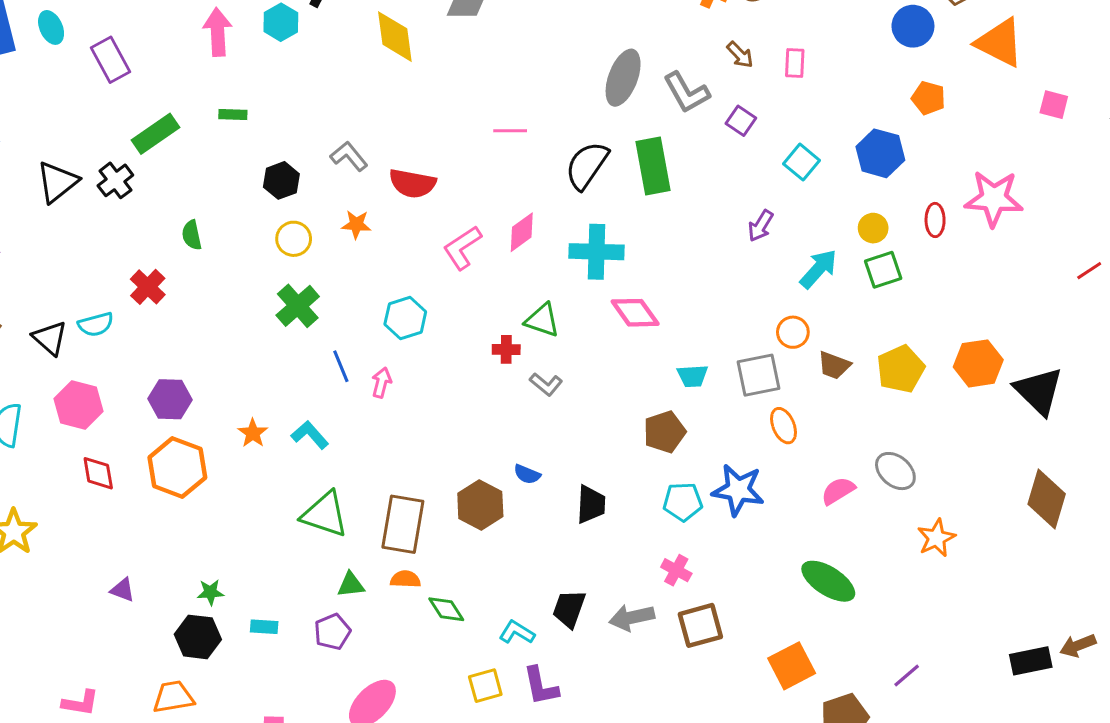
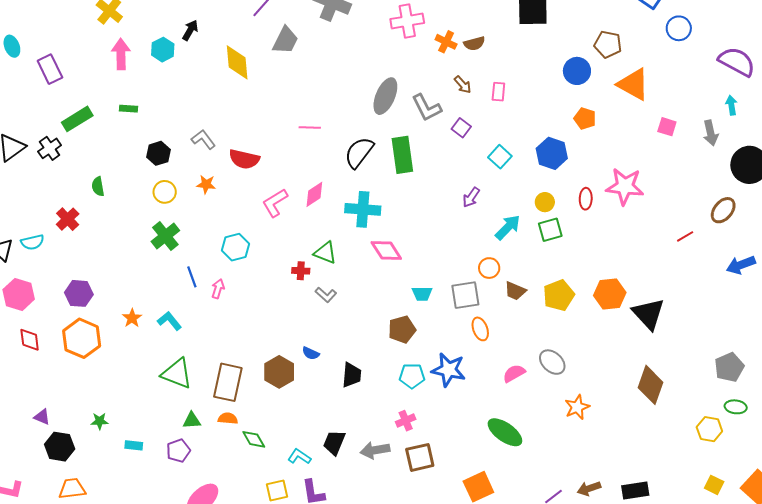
pink cross: (676, 570) -> (406, 421), turned 36
black hexagon: (198, 637) -> (60, 447), moved
brown arrow: (1078, 646) -> (589, 488), moved

